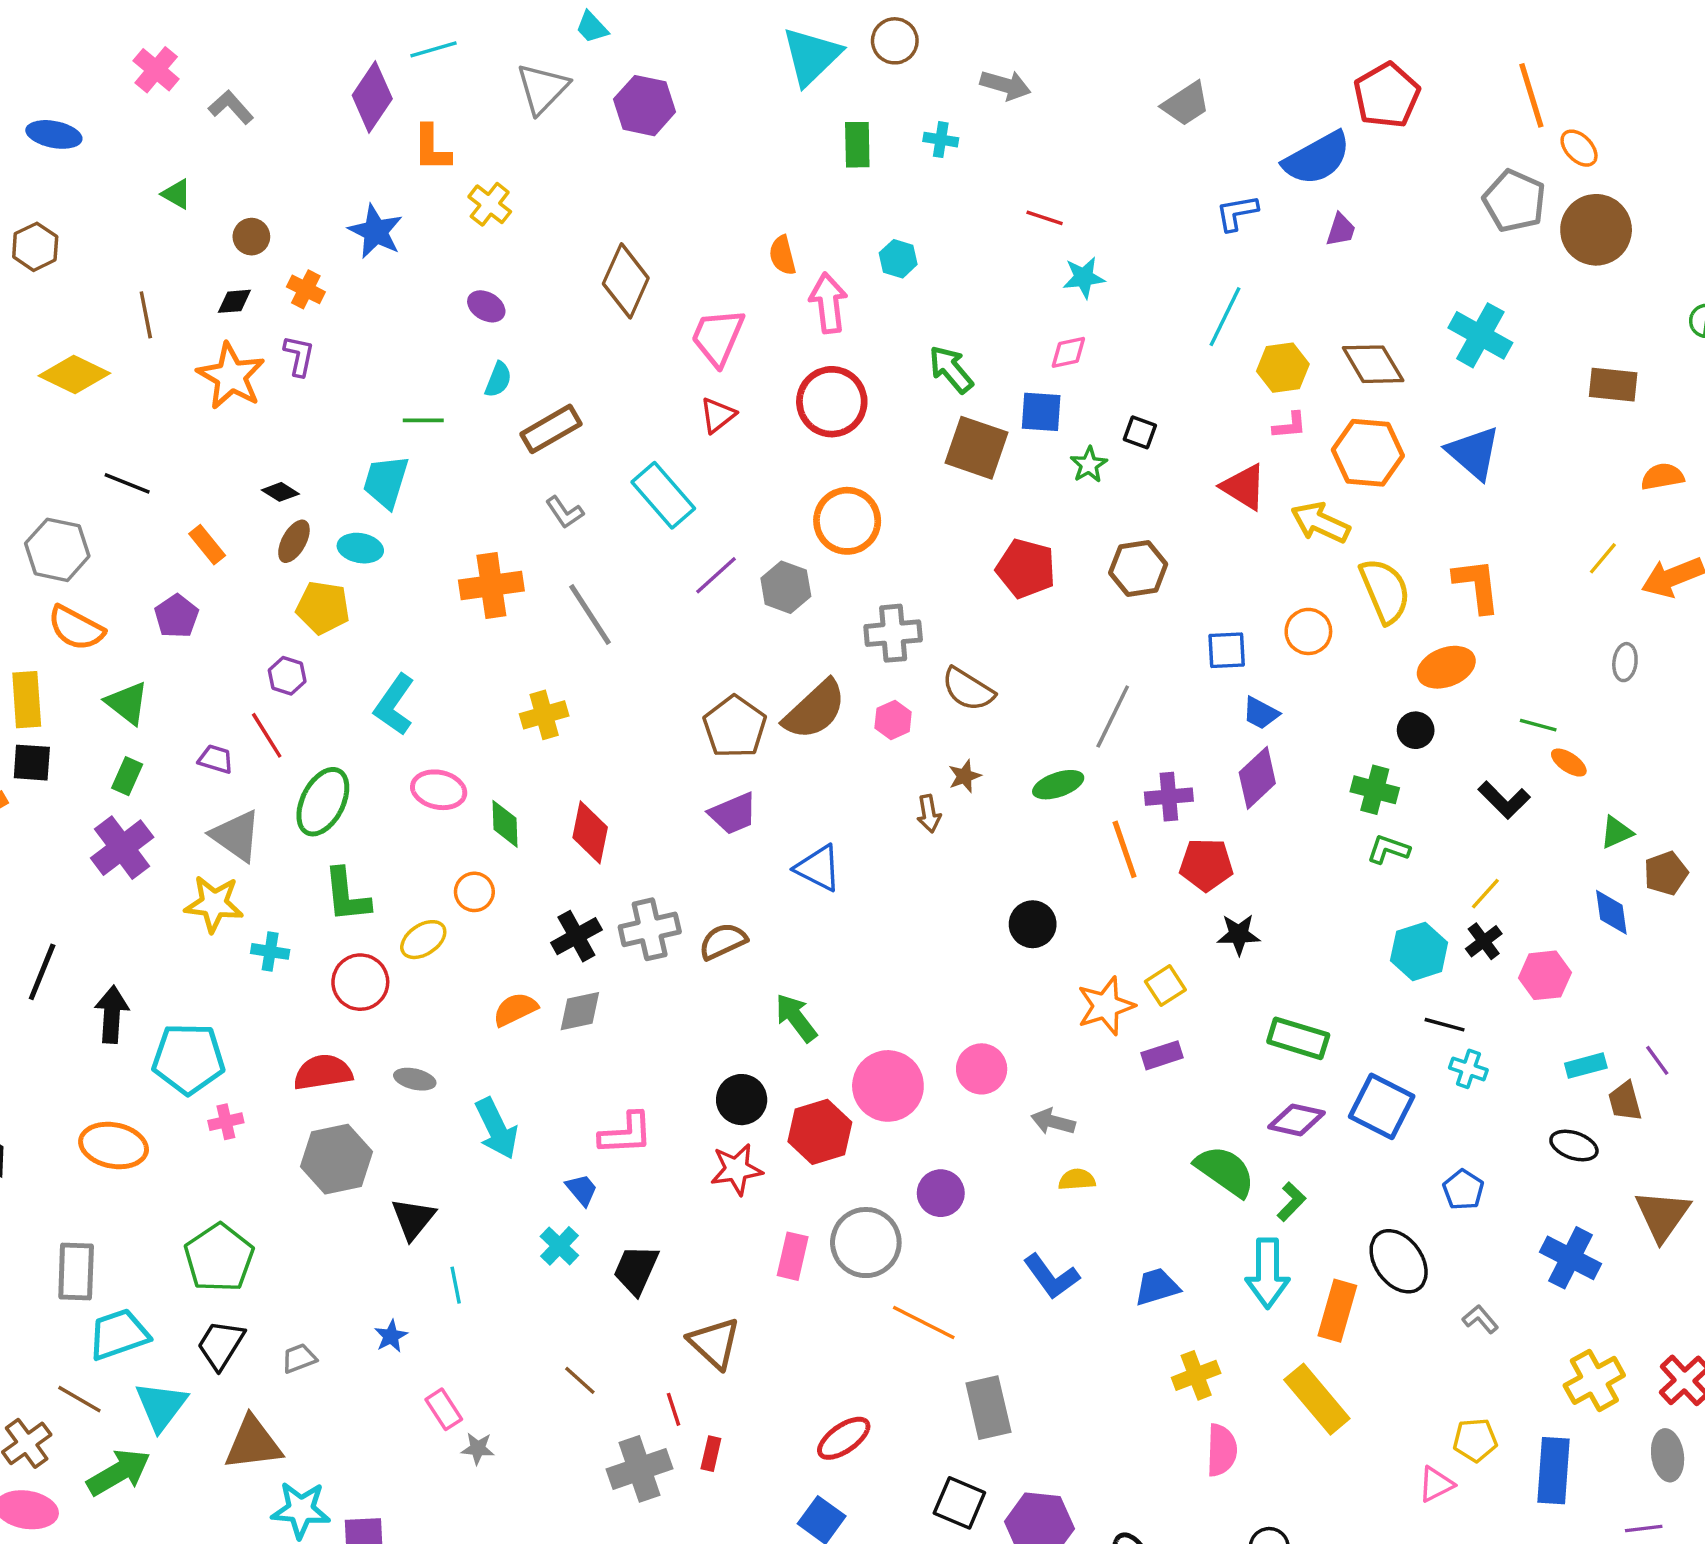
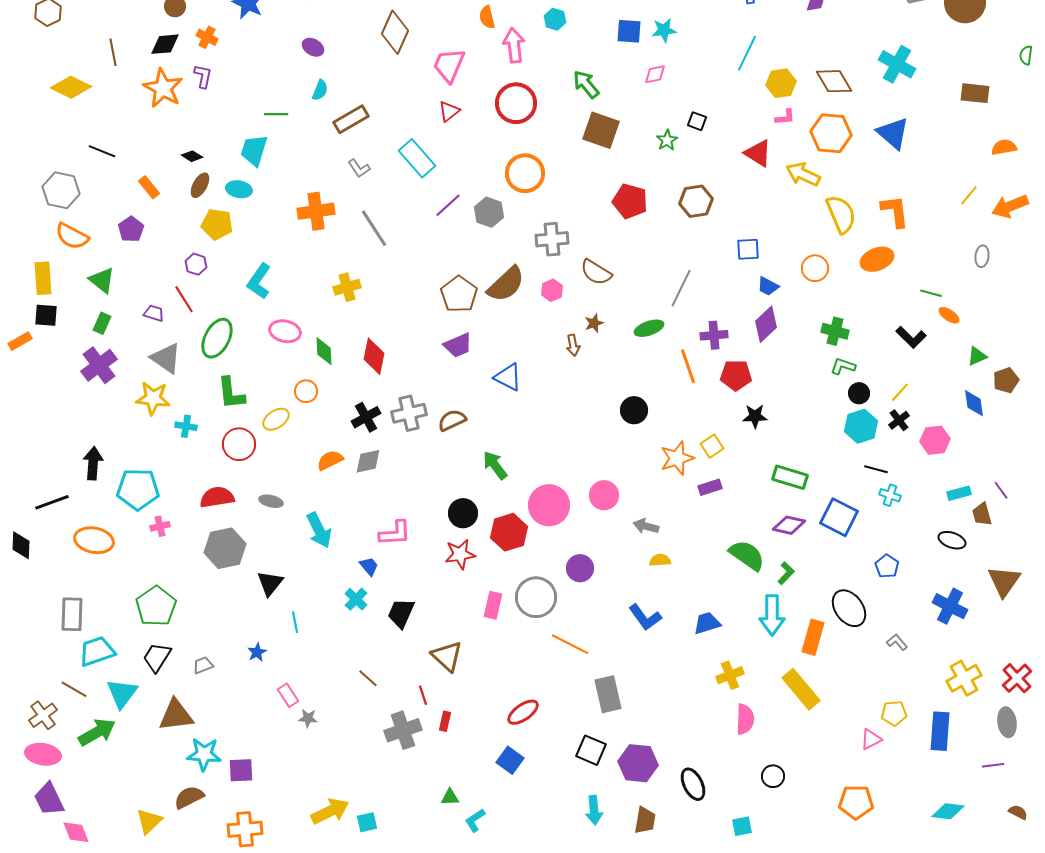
black diamond: (234, 301) -> (165, 44), size x1.4
blue square: (1041, 412) -> (629, 31), moved
orange circle: (1308, 631) -> (815, 268), moved
black circle: (1416, 730) -> (859, 393), moved
black line: (42, 972) -> (52, 502), moved, turned 48

